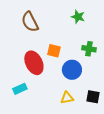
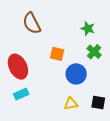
green star: (78, 17) -> (88, 29), moved
green cross: (89, 49) -> (94, 52), turned 32
red ellipse: (34, 63) -> (18, 67), moved

